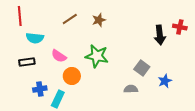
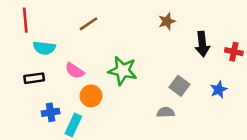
brown star: (99, 20) -> (167, 21), moved
red cross: (180, 27) -> (234, 52), moved
blue star: (165, 81) -> (219, 90), moved

